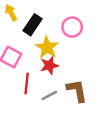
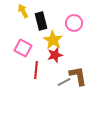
black rectangle: (33, 25) -> (41, 21), turned -48
gray line: (49, 95) -> (64, 82), moved

